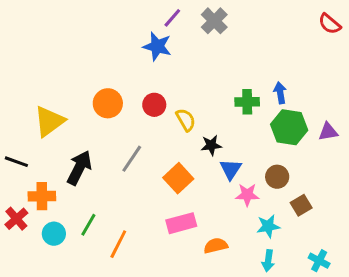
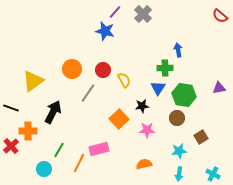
blue arrow: (280, 93) -> (178, 50), moved
green hexagon: (289, 127) -> (184, 95), moved
black star: (211, 145) -> (142, 106), moved
gray line: (132, 159) -> (88, 93), moved
blue triangle: (231, 169) -> (158, 88), moved
brown circle: (277, 177) -> (177, 118), moved
pink star: (247, 195) -> (147, 130), moved
pink rectangle: (181, 223) -> (99, 149), moved
cyan circle: (54, 234) -> (44, 169), moved

